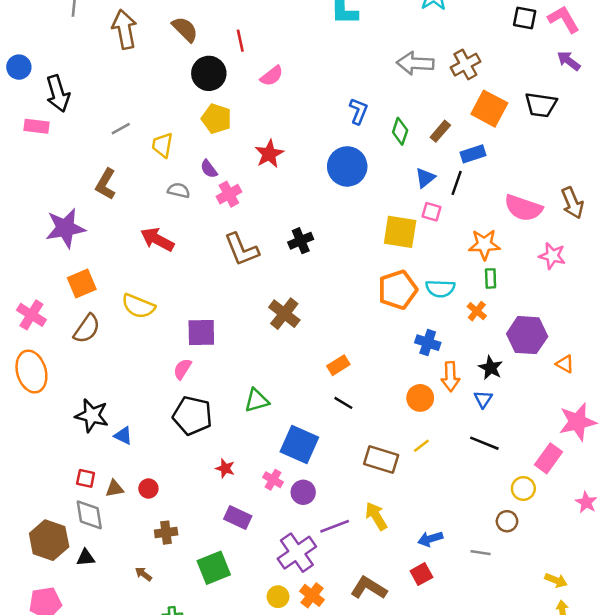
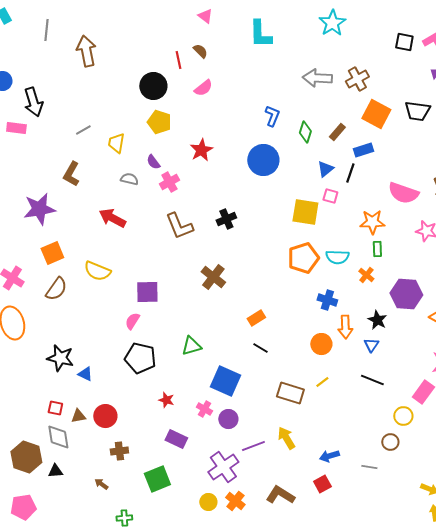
brown semicircle: (185, 29) -> (200, 51), moved, size x0.7
red circle: (148, 489) -> (105, 416), size x1.5

